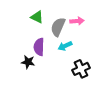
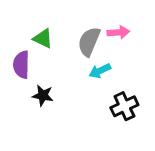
green triangle: (37, 17) -> (43, 38), moved
purple semicircle: (39, 47) -> (21, 65), moved

